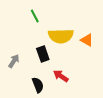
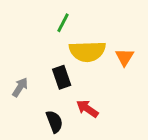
green line: (35, 16) -> (63, 23), moved, turned 56
orange triangle: (87, 40) -> (125, 57), turned 32

